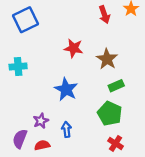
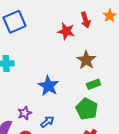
red star: (74, 48) -> (66, 31), moved
blue arrow: (66, 129) -> (47, 122), turned 56

